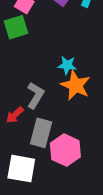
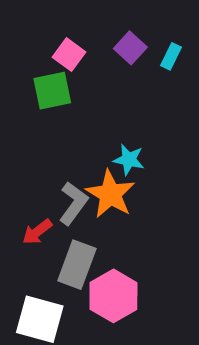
orange star: (76, 85) -> (110, 194), moved

